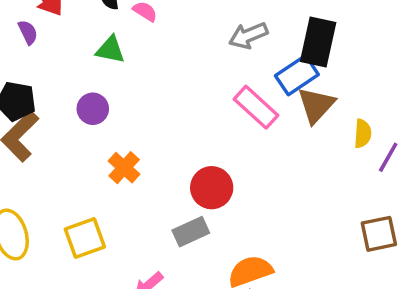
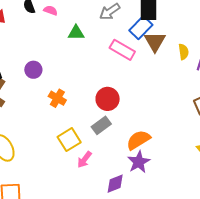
green triangle: (110, 50) -> (76, 33), moved
yellow square: (85, 238) -> (69, 140), moved

